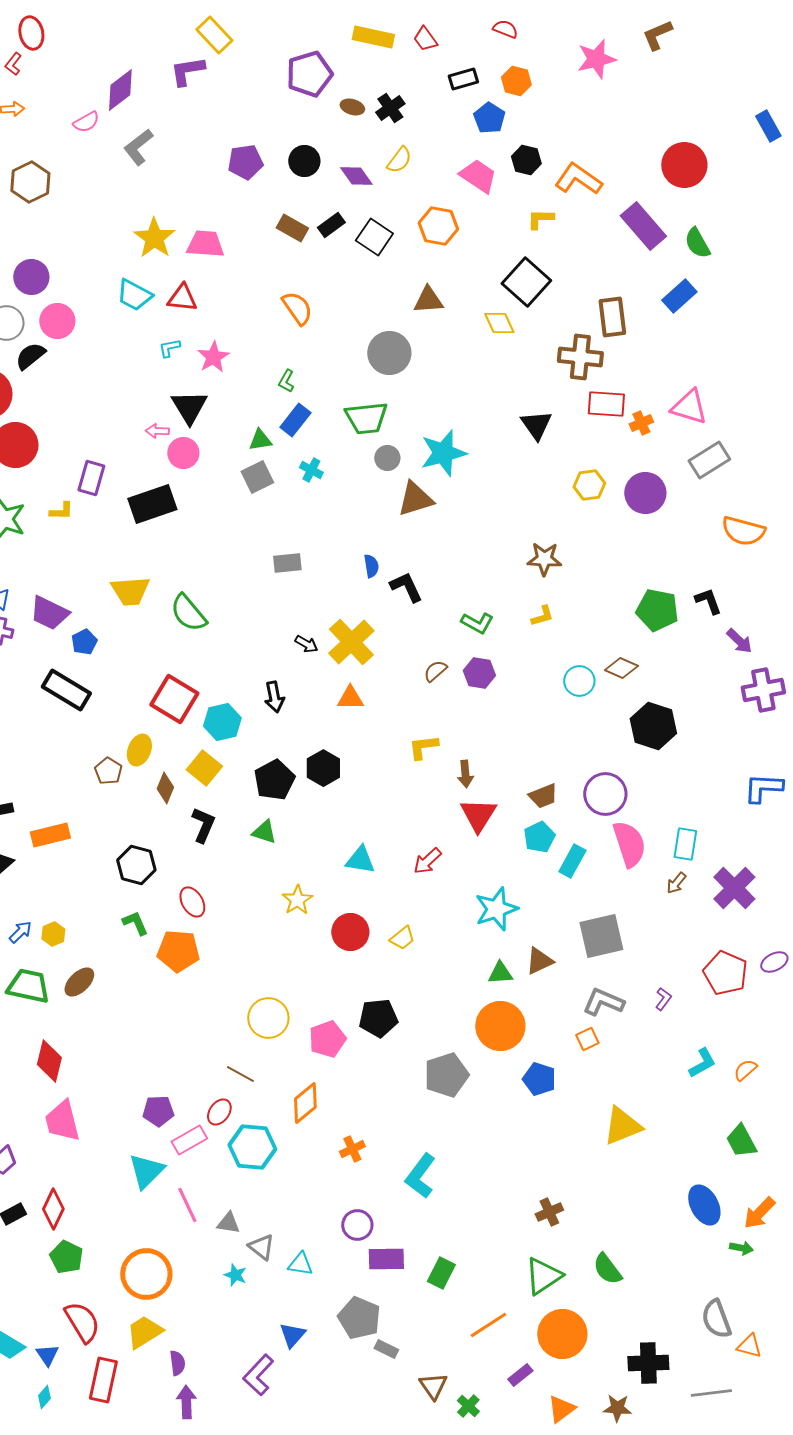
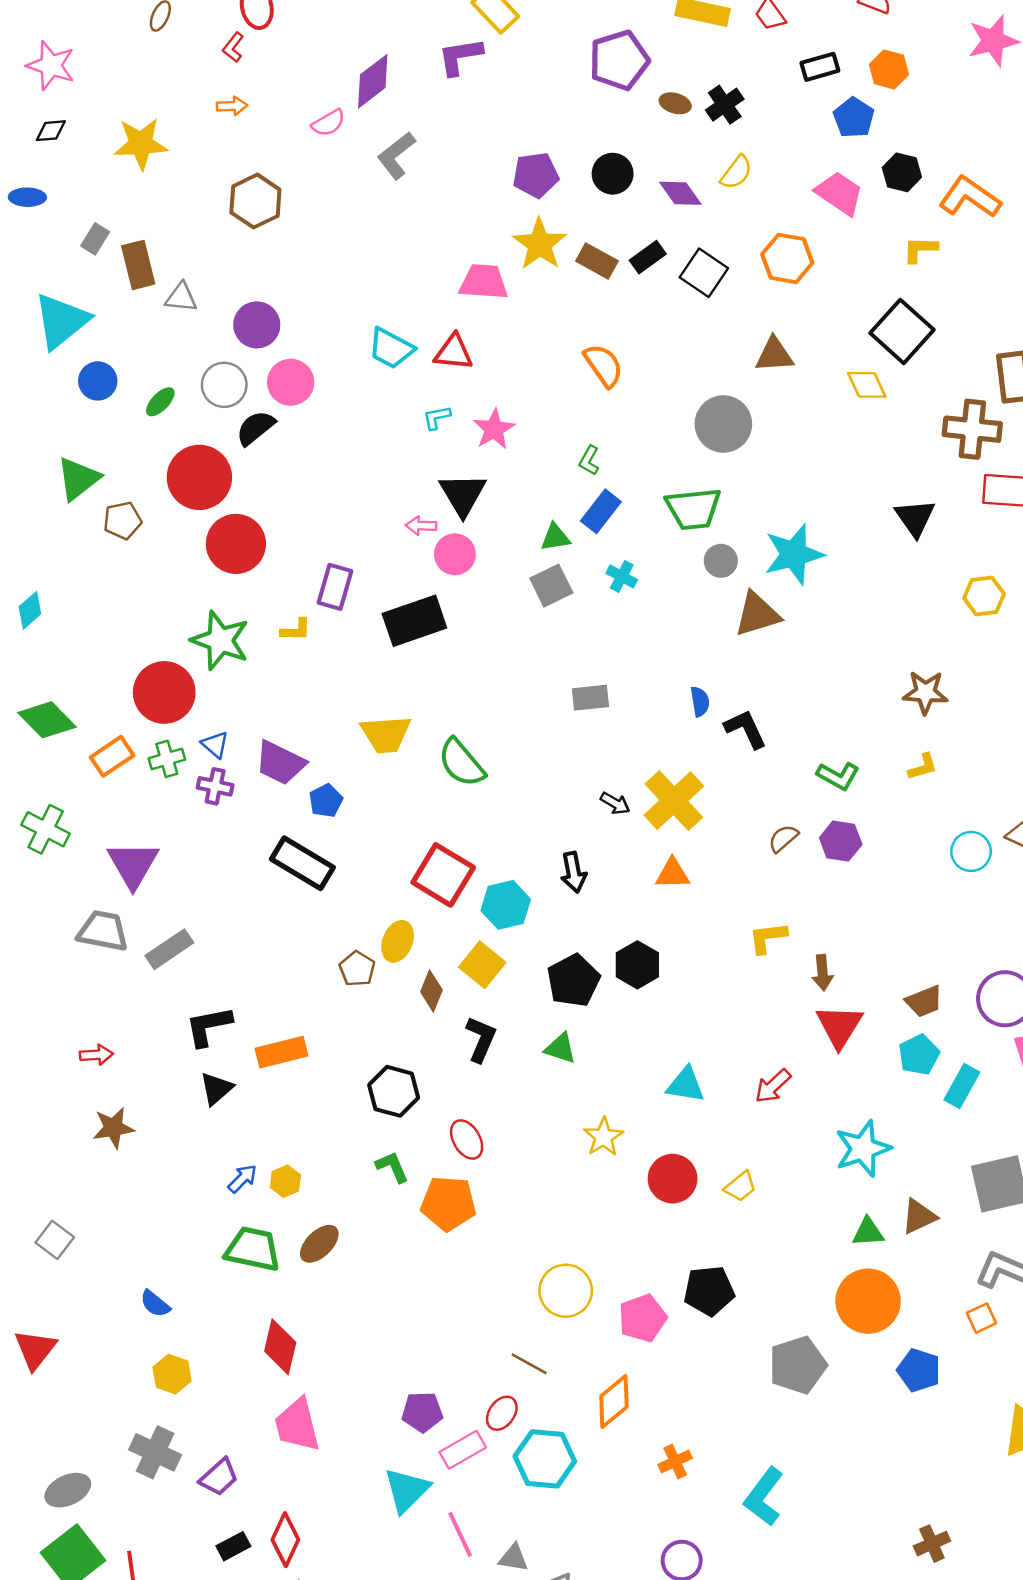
yellow star: (154, 238) -> (540, 244), moved

